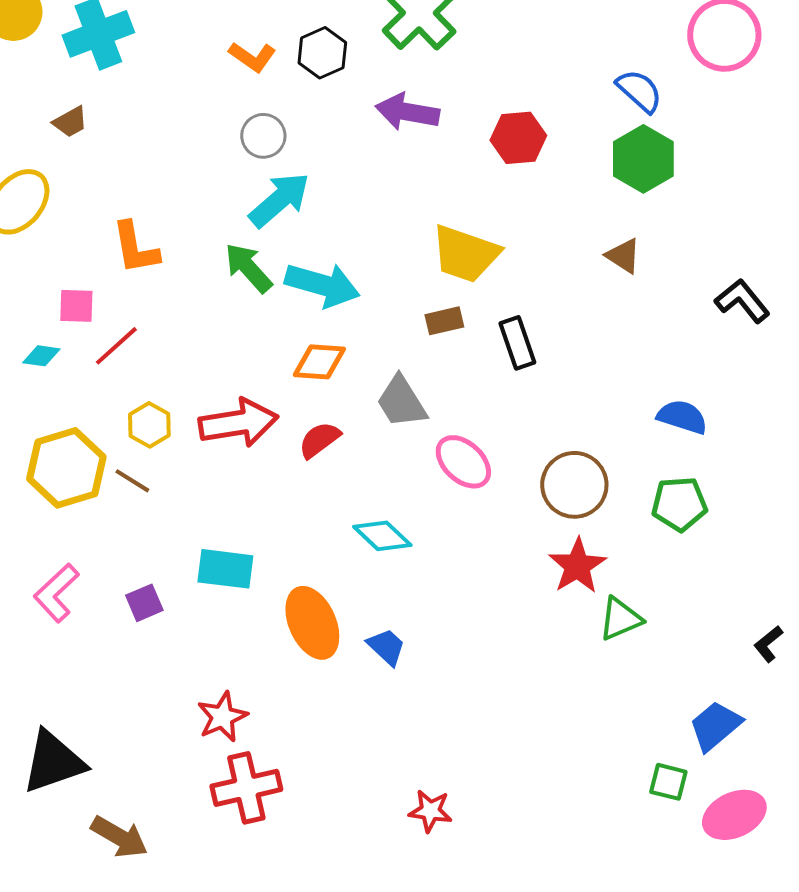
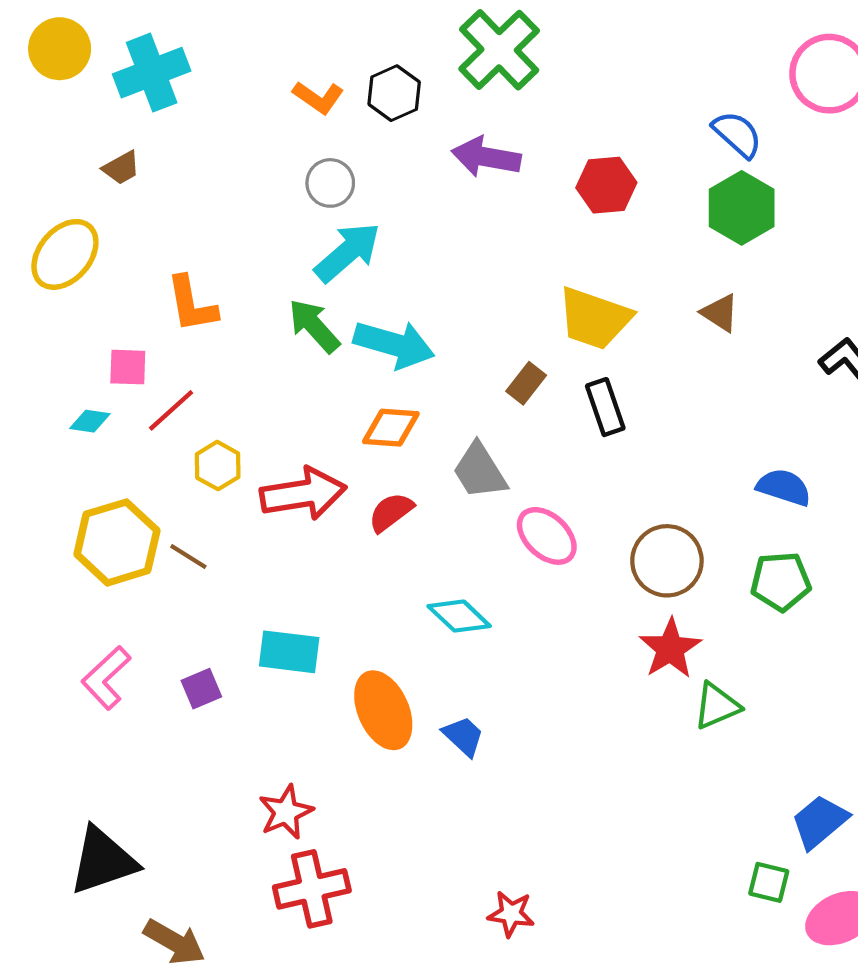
yellow trapezoid: (465, 254) -> (594, 318), moved
brown rectangle: (444, 321) -> (526, 383), turned -39
yellow hexagon: (149, 425) -> (218, 466), moved

